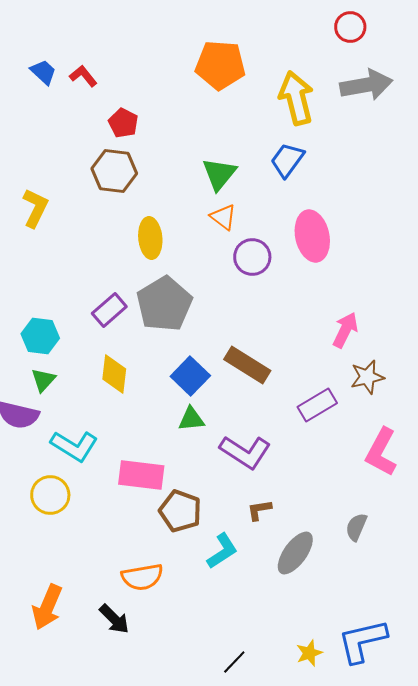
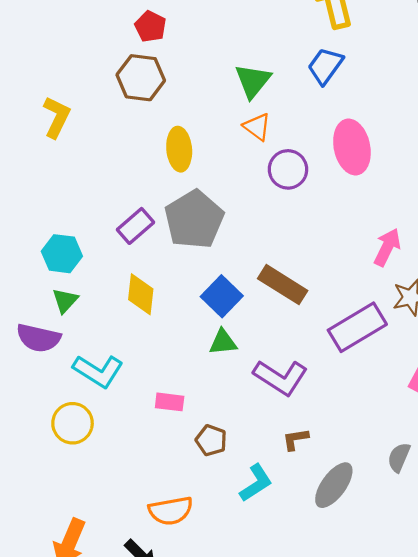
purple rectangle: (317, 405) -> (357, 327), size x1.4
pink rectangle: (141, 475) -> (170, 402), size x0.6
brown pentagon: (180, 511) -> (211, 440), size x0.7

